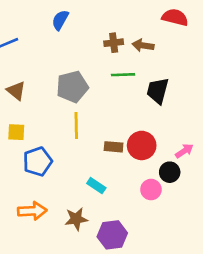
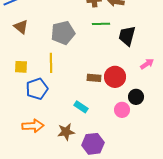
brown triangle: (16, 91) -> (21, 27), moved
yellow line: (76, 125) -> (51, 63), moved
pink arrow: (184, 151) -> (147, 64), moved

